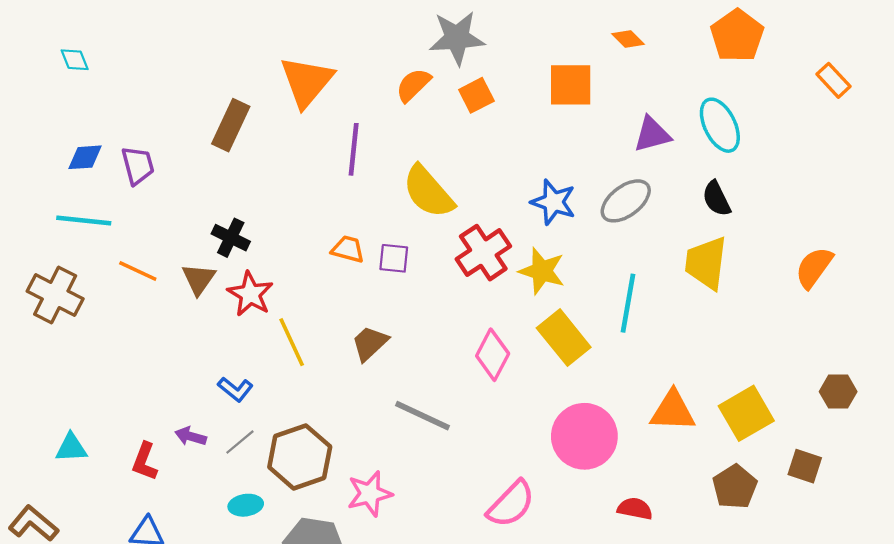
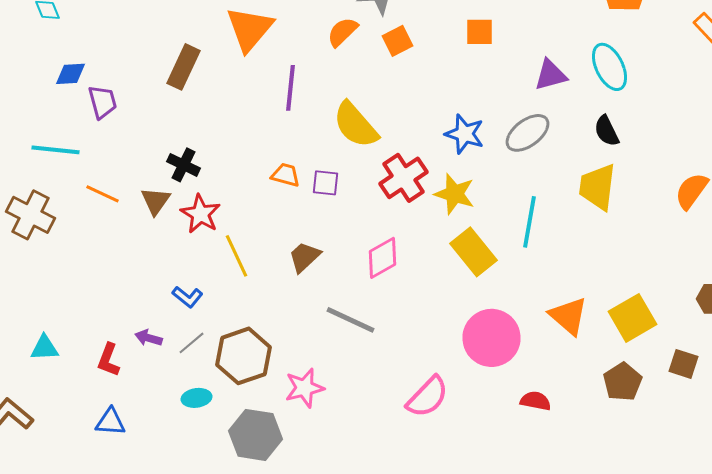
orange square: (571, 85) -> (480, 32), size x0.7
blue diamond: (85, 157) -> (70, 74), moved
pink diamond: (493, 355) -> (382, 258), moved, turned 33
orange triangle: (673, 411) -> (568, 316), turned 39

